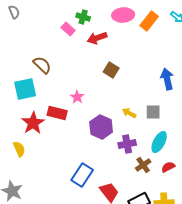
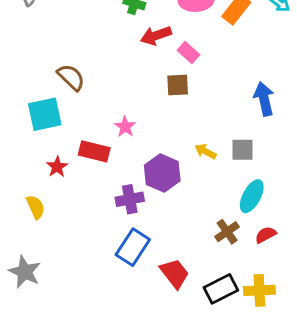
pink rectangle: (68, 29) -> (188, 53), moved
brown square: (111, 70) -> (178, 85), turned -35
red star: (33, 123) -> (57, 167), size x0.6
purple cross: (127, 144) -> (130, 199), moved

